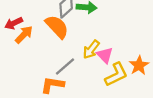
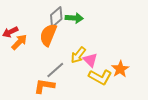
orange semicircle: (57, 27) -> (48, 35), turned -115
yellow L-shape: (116, 74) -> (100, 77), turned 55

